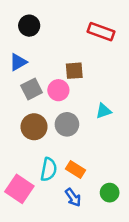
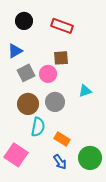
red rectangle: (101, 32) -> (62, 26), moved
cyan semicircle: (49, 169) -> (38, 127), moved
green circle: (110, 193) -> (90, 158), size x1.5

